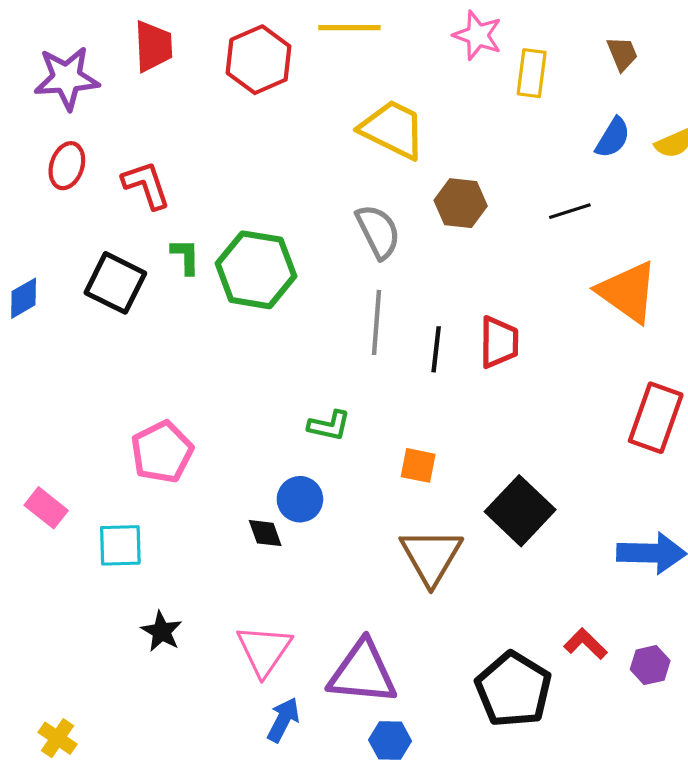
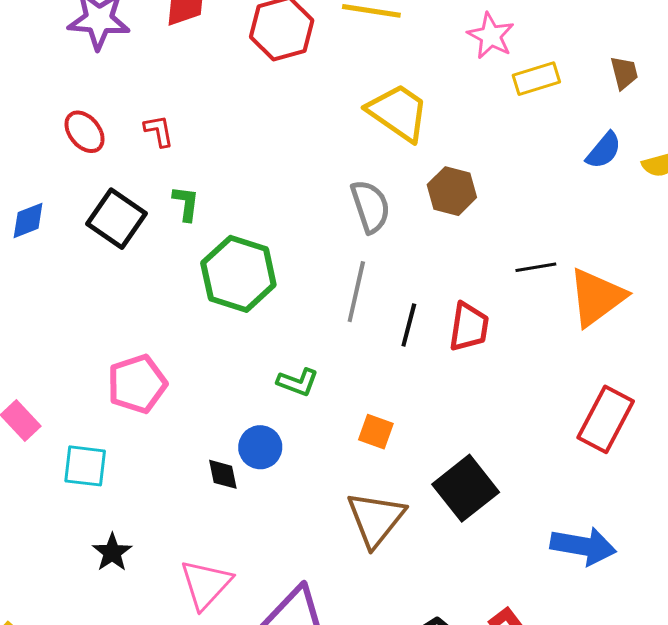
yellow rectangle: (532, 73) -> (536, 79), turned 57
red ellipse: (67, 166) -> (85, 132), moved, turned -66
red L-shape: (146, 185) -> (159, 131), size x0.7
black line: (570, 211) -> (536, 267), moved
green hexagon: (256, 270) -> (238, 274), moved
orange triangle: (628, 292) -> (597, 297), turned 40

